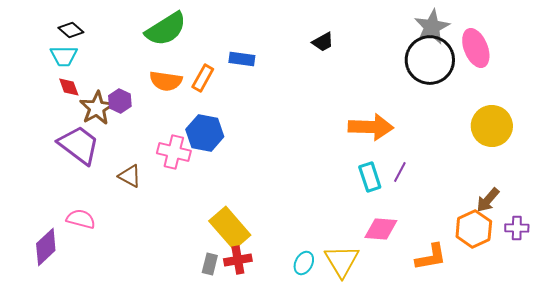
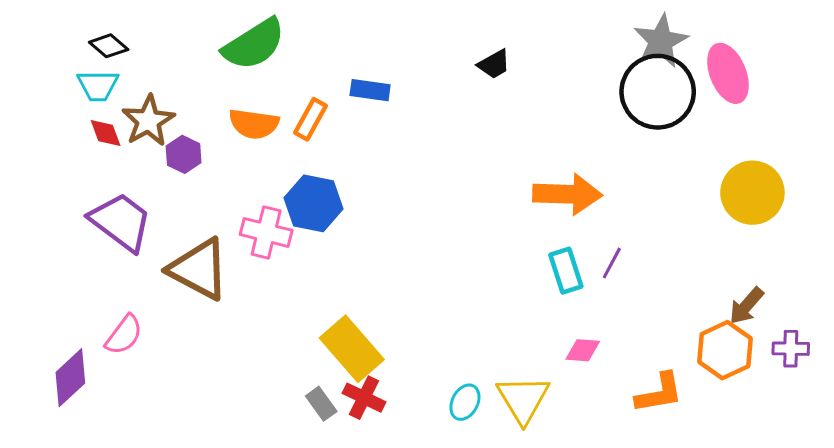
brown star: (97, 108) -> (148, 121), moved
brown triangle: (130, 176) -> (199, 269), size x1.8
pink semicircle: (81, 219) -> (124, 335), turned 112
pink diamond: (381, 229) -> (583, 350), size x0.7
red cross: (238, 260) -> (364, 398), turned 36
gray rectangle: (210, 264) -> (321, 404), turned -50

